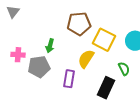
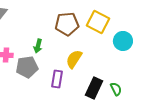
yellow square: (104, 40) -> (98, 22), moved
green semicircle: (124, 69) -> (116, 89), moved

